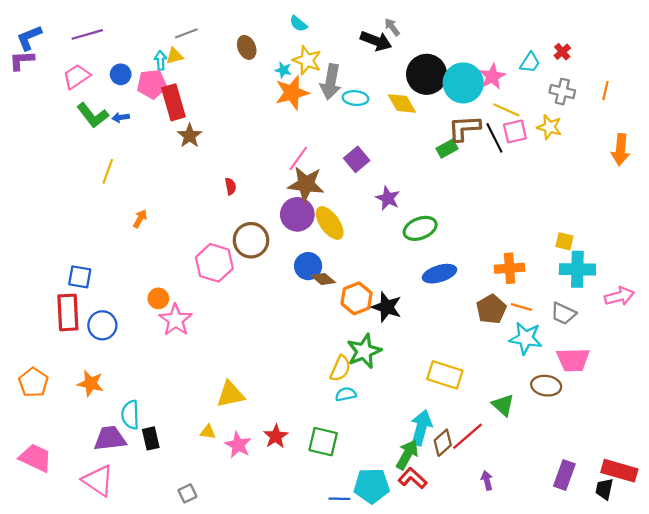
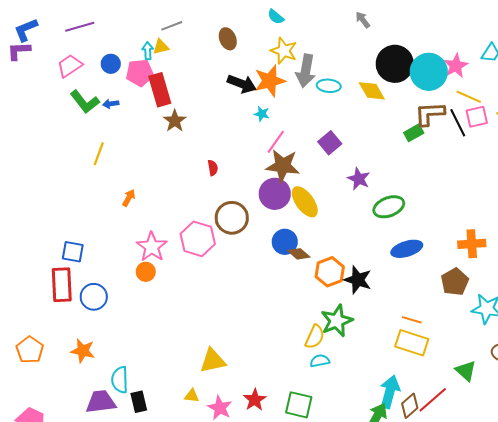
black arrow: (376, 41) -> (242, 84), moved
cyan star: (283, 70) -> (262, 114), moved
orange line: (521, 307) -> (412, 320), moved
pink star: (176, 320) -> (152, 247), moved

